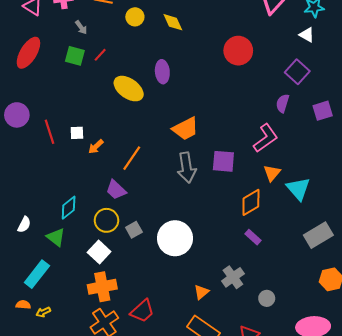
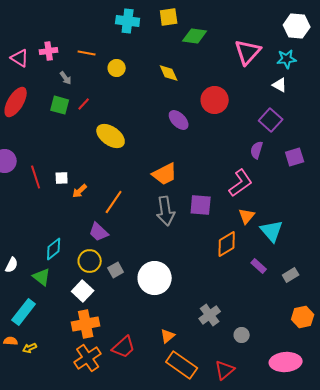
yellow diamond: (173, 22) -> (169, 73), moved
purple ellipse: (162, 72) -> (179, 120), moved, turned -40
gray rectangle: (318, 235) -> (291, 275), size x0.6
purple rectangle: (253, 237) -> (259, 266), moved
orange triangle: (201, 292) -> (168, 336), moved

